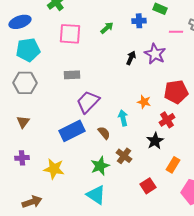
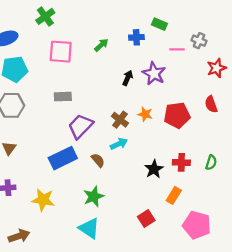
orange star: (144, 102) -> (145, 114), moved
cyan arrow: (123, 118) -> (119, 144), turned 77
red cross: (167, 120) -> (181, 162), moved, turned 35
brown cross: (124, 156) -> (120, 120), moved

